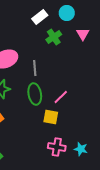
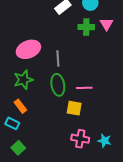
green cross: (54, 37) -> (86, 27), moved, turned 35
pink line: (61, 97) -> (84, 88), turned 42

